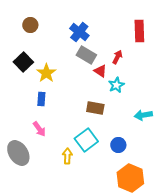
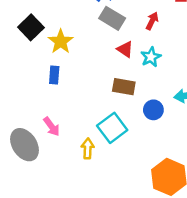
red triangle: (100, 71) -> (125, 49), moved
pink arrow: (39, 129) -> (52, 127), moved
blue circle: (118, 145) -> (153, 110), moved

